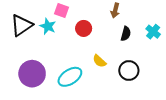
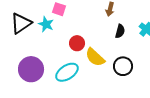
red circle: (84, 28) -> (77, 43), moved
yellow semicircle: (99, 61) -> (95, 57), size x1.5

